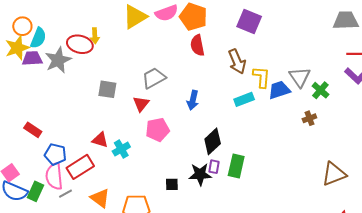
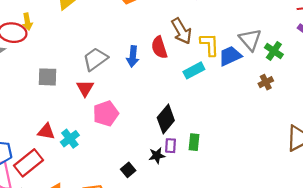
red semicircle: (197, 45) -> (159, 47), moved
blue arrow: (193, 100) -> (133, 56), moved
green rectangle: (236, 166) -> (194, 142), size x0.7
black star: (200, 174) -> (157, 155), size x0.7
black square: (172, 184) -> (128, 170), turned -32

